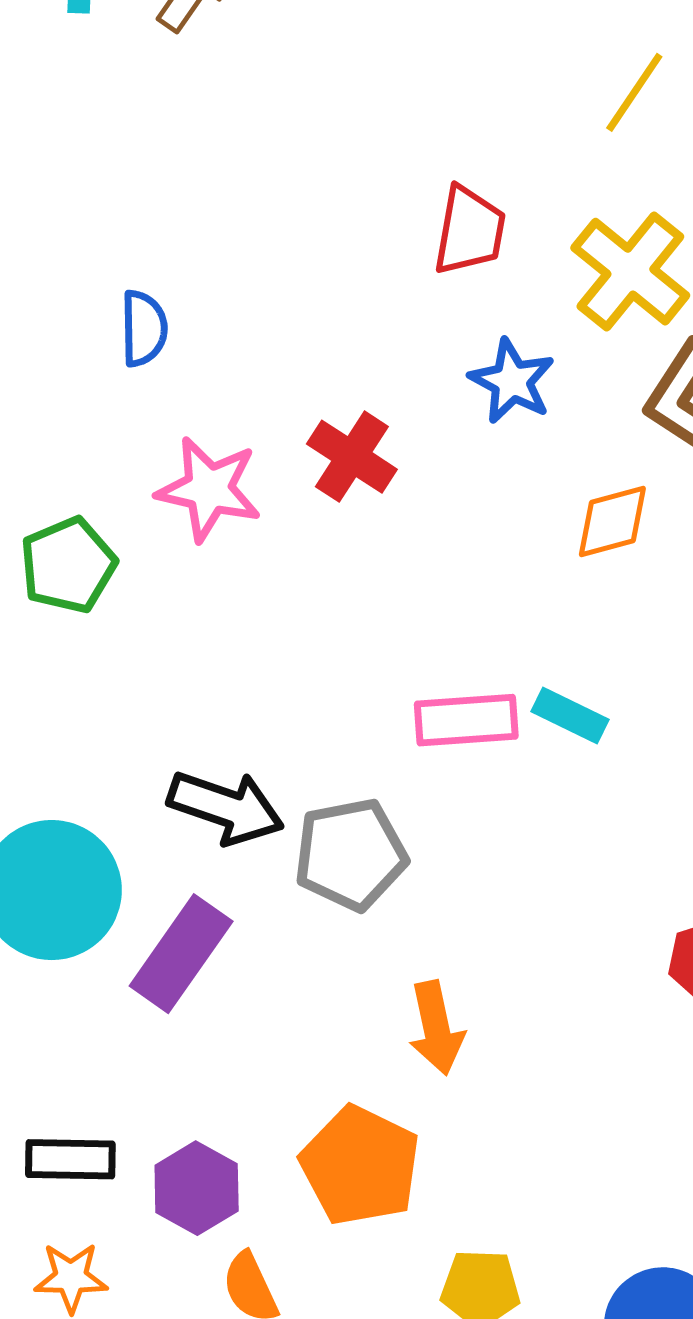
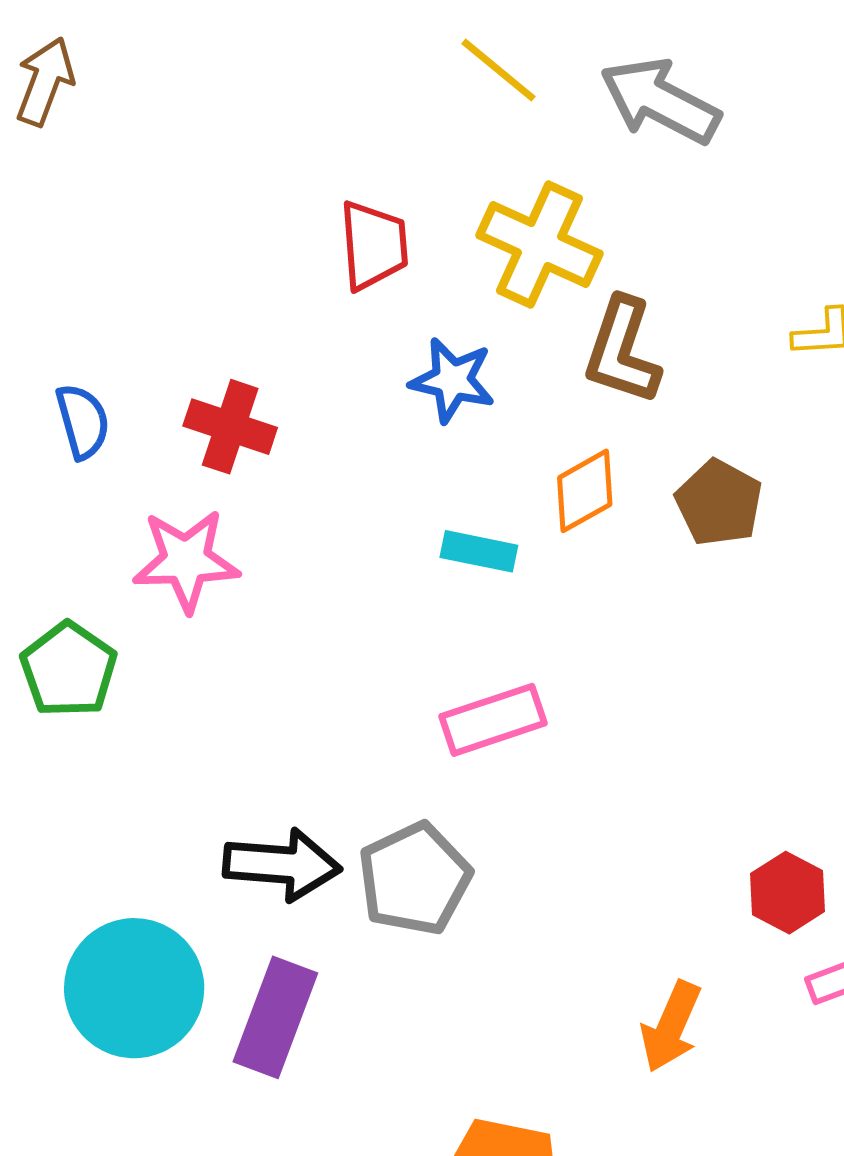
yellow line: (634, 92) -> (499, 70), turned -70
red cross: (352, 457) -> (230, 427), moved
cyan rectangle: (570, 715) -> (479, 551), moved
orange arrow: (436, 1028) -> (671, 1027), moved, turned 50

